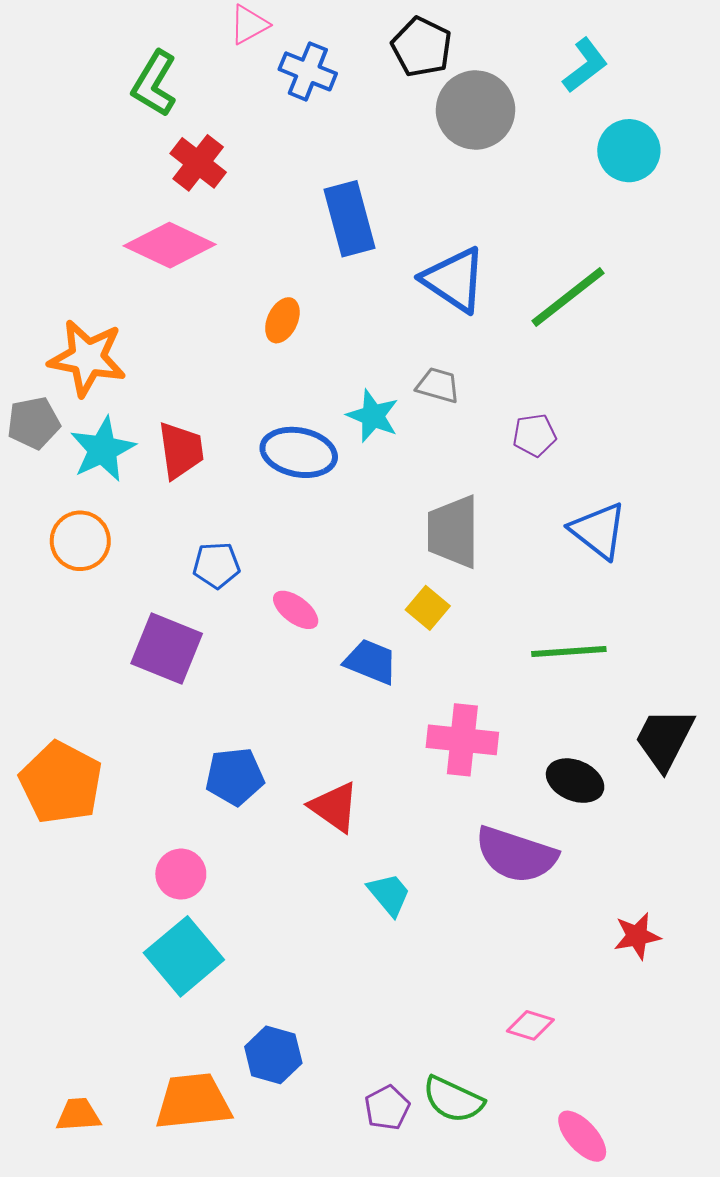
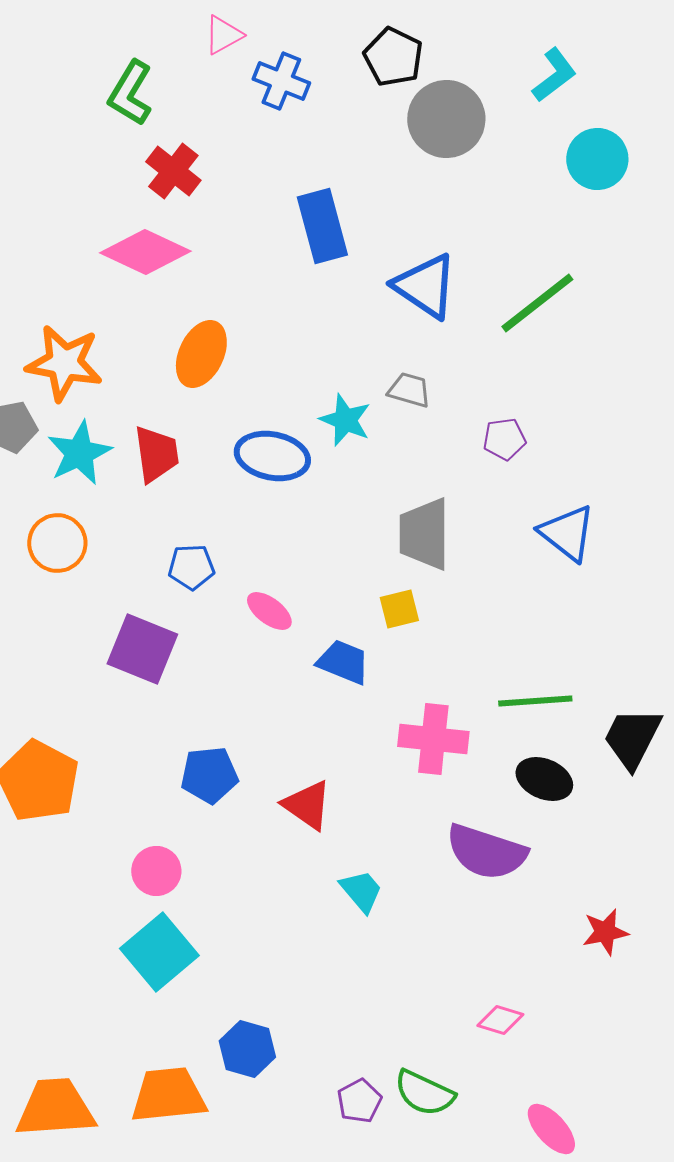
orange ellipse: (282, 320) -> (201, 354), moved, size x1.5
yellow square: (428, 608) -> (399, 609), turned 36
green line: (569, 652) -> (535, 701), moved
orange trapezoid: (78, 1115) -> (55, 1108), size x1.8

